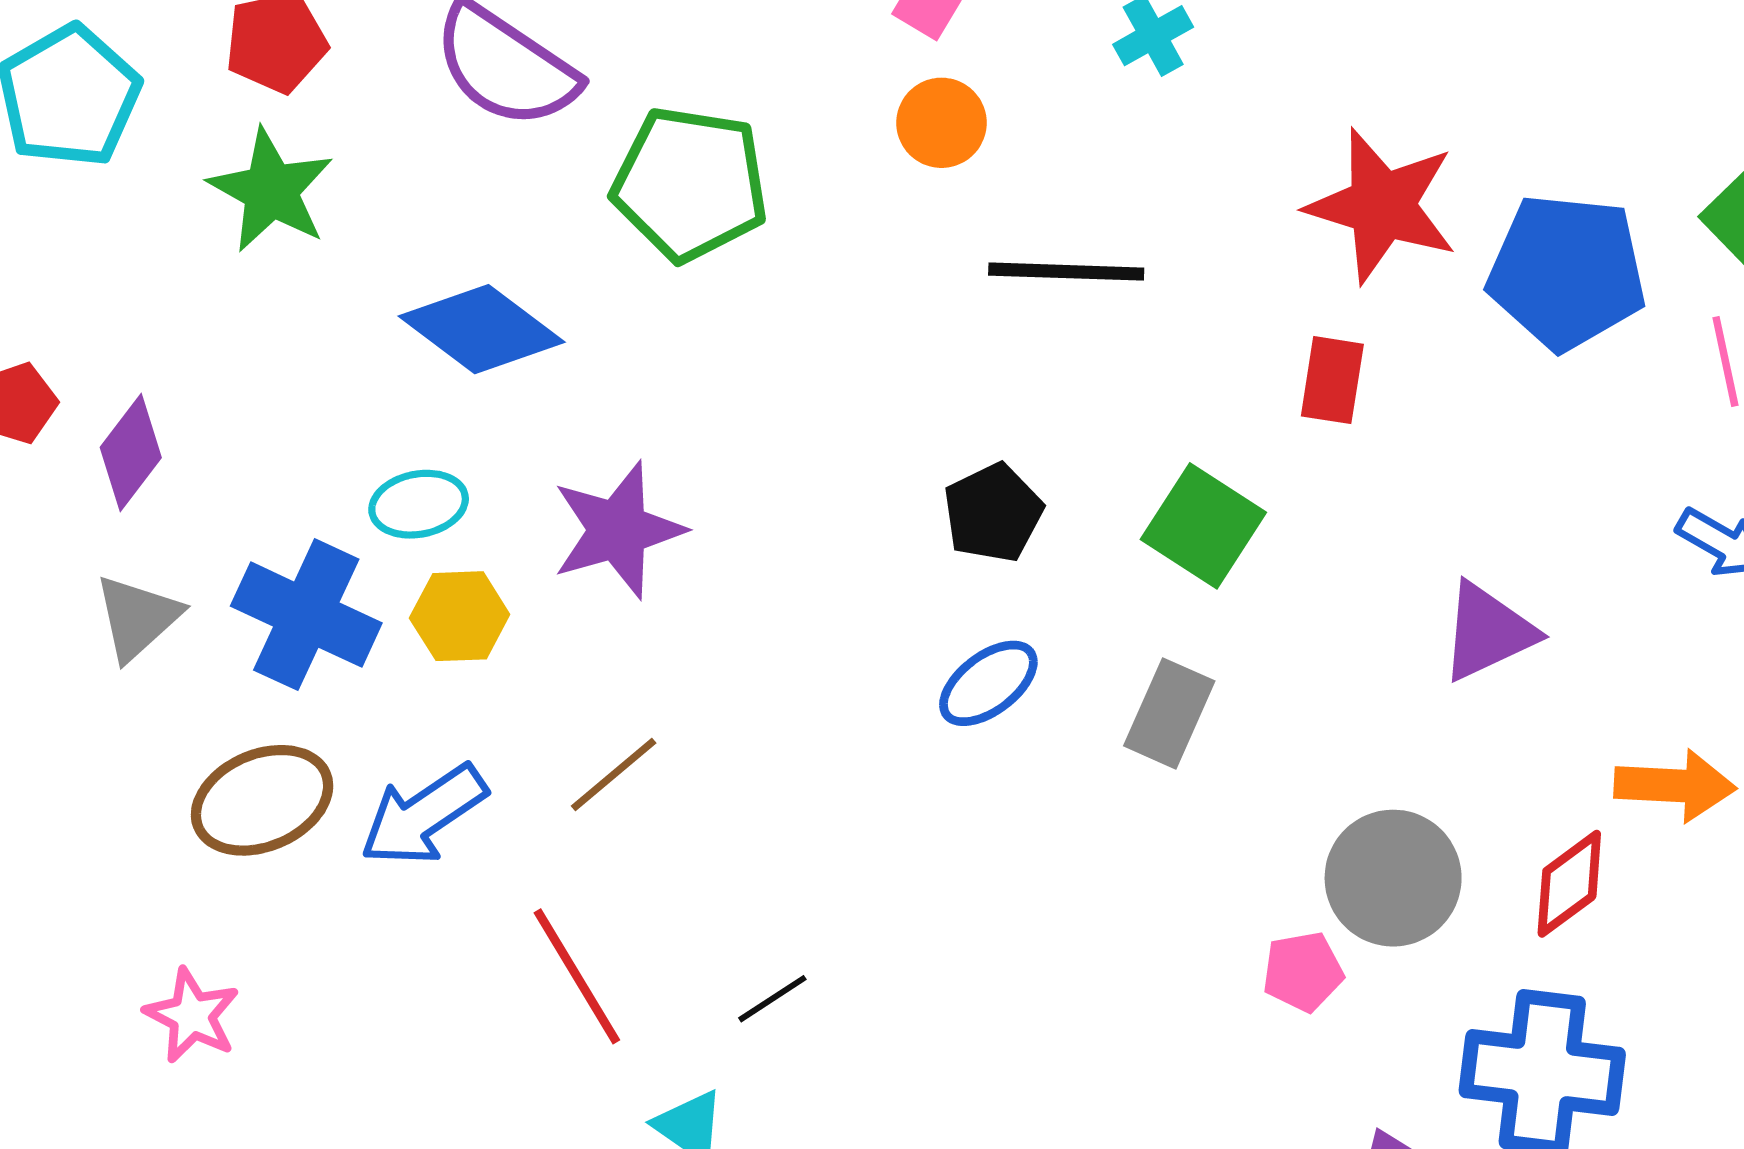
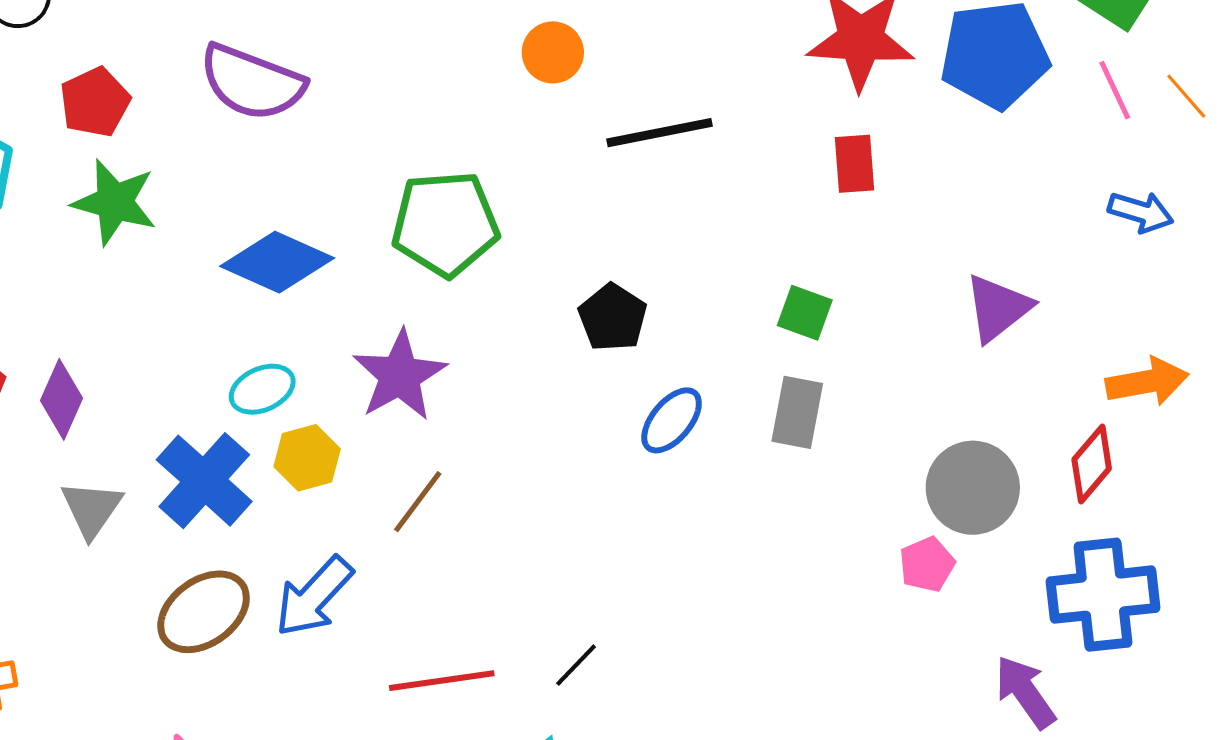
green pentagon: (690, 184) -> (445, 224), moved
black pentagon: (993, 513) -> (613, 318), moved
green square: (1203, 526) -> (805, 313), moved, size x0.7
blue cross: (306, 615) -> (204, 481), turned 30
brown line: (614, 775) -> (418, 502), moved
red line: (577, 976) -> (442, 681), turned -54

